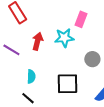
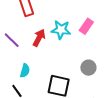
cyan star: (64, 38) -> (61, 30), moved

